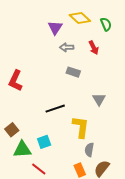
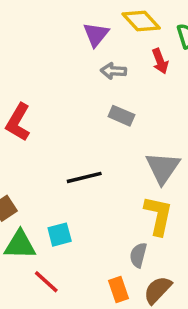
red arrow: (94, 48) -> (160, 61), moved
gray triangle: (99, 99) -> (163, 168), size x1.5
yellow L-shape: (81, 127) -> (158, 215), moved

